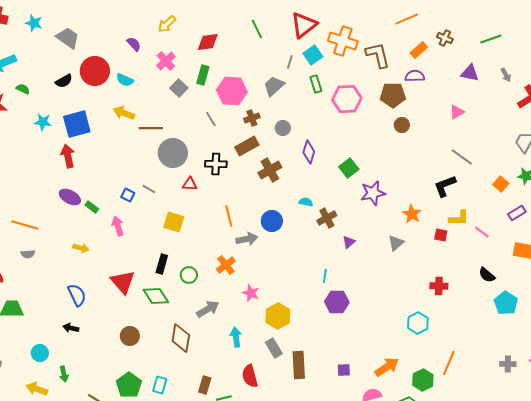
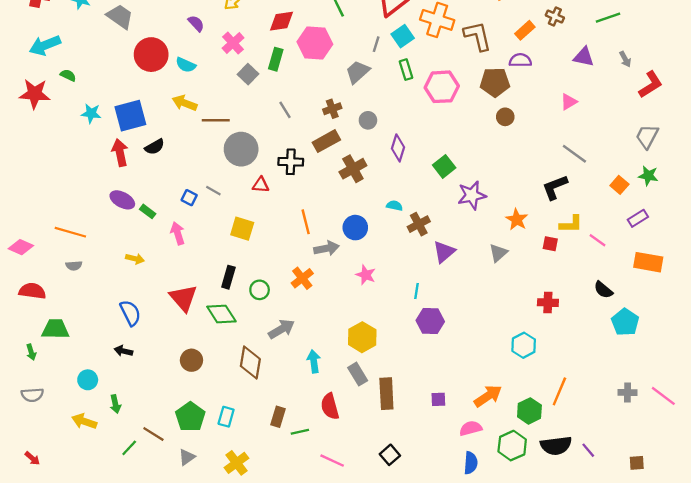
black semicircle: (64, 81) -> (155, 147), moved
pink hexagon: (232, 91) -> (315, 43), moved
purple triangle: (349, 242) -> (444, 252), size x1.5
pink star: (251, 293) -> (366, 275), moved

